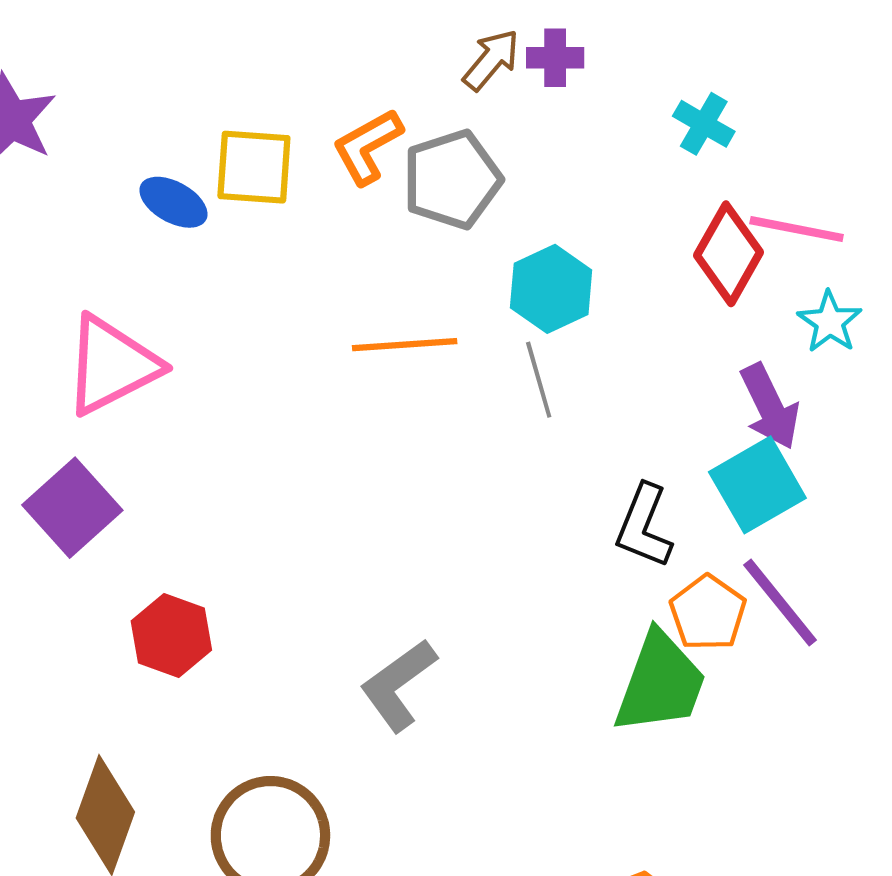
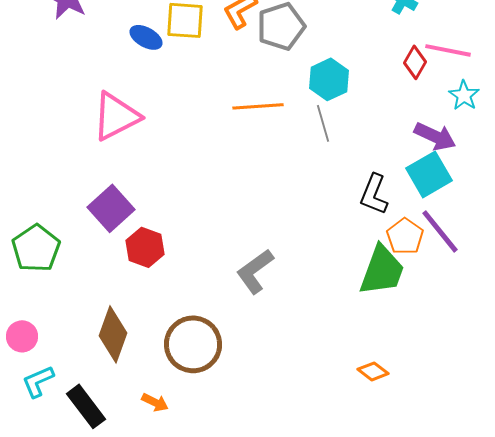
red diamond: (729, 254) -> (415, 62), size x0.7
purple arrow: (770, 406) -> (435, 136), turned -39
purple square: (72, 508) -> (111, 208), moved

